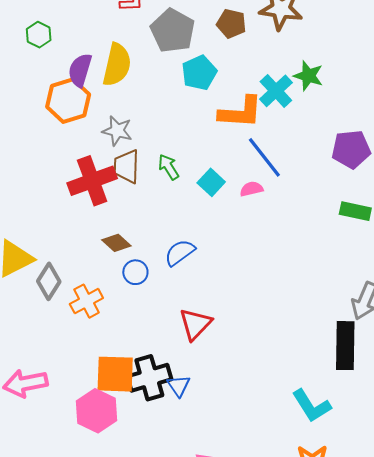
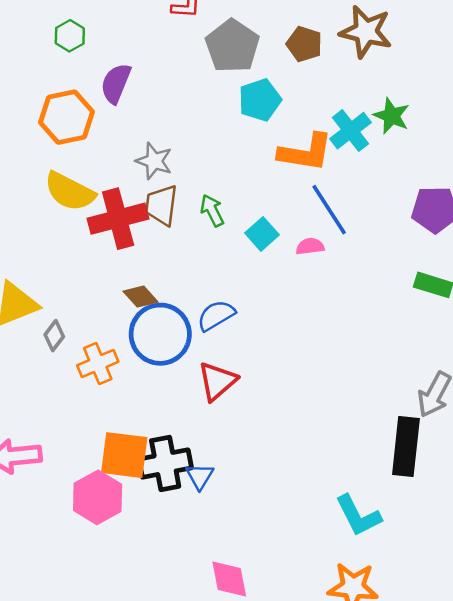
yellow semicircle: (117, 65) -> (70, 192), moved, turned 99
orange hexagon: (68, 101) -> (66, 117), moved
blue circle: (135, 272) -> (160, 334), size x2.0
gray diamond: (49, 281) -> (54, 336), size x0.7
red triangle: (195, 324) -> (217, 381), moved

